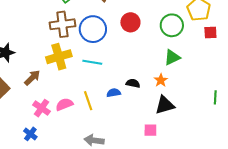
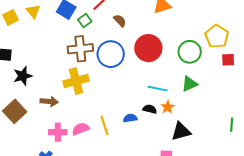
red circle: (130, 22) -> (148, 48), size x1.4
cyan line: (92, 62) -> (158, 89), moved
brown arrow: (32, 78) -> (49, 101), turned 48
orange star: (161, 80) -> (168, 107), moved
pink cross: (42, 108) -> (58, 132), turned -36

